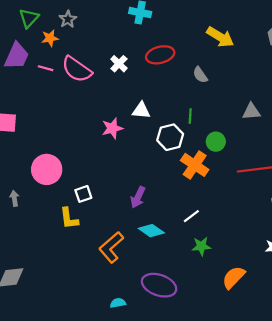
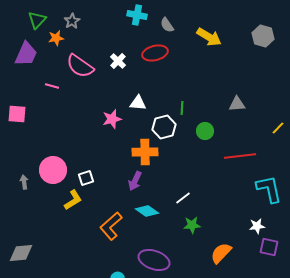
pink line: (46, 68) -> (52, 86), moved
gray semicircle: (200, 75) -> (167, 25), moved
orange cross: (195, 165) -> (145, 152), moved, turned -35
pink circle: (47, 169) -> (53, 170), moved
yellow L-shape: (69, 218) -> (73, 200), turned -115

